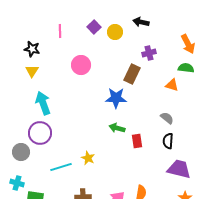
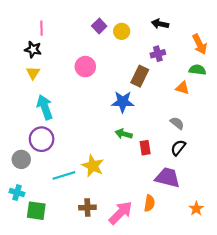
black arrow: (141, 22) -> (160, 24), moved
pink line: (60, 31) -> (42, 28), moved
black semicircle: (168, 141) -> (178, 148), turned 35
yellow star: (88, 158) -> (93, 166), size x1.5
purple trapezoid: (179, 169) -> (168, 178), moved

